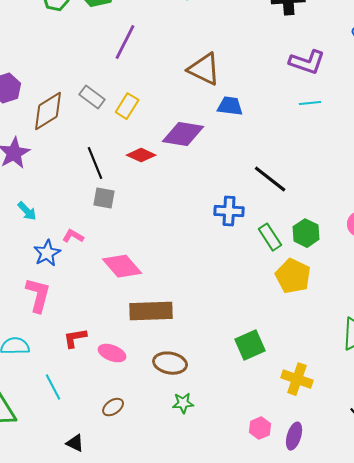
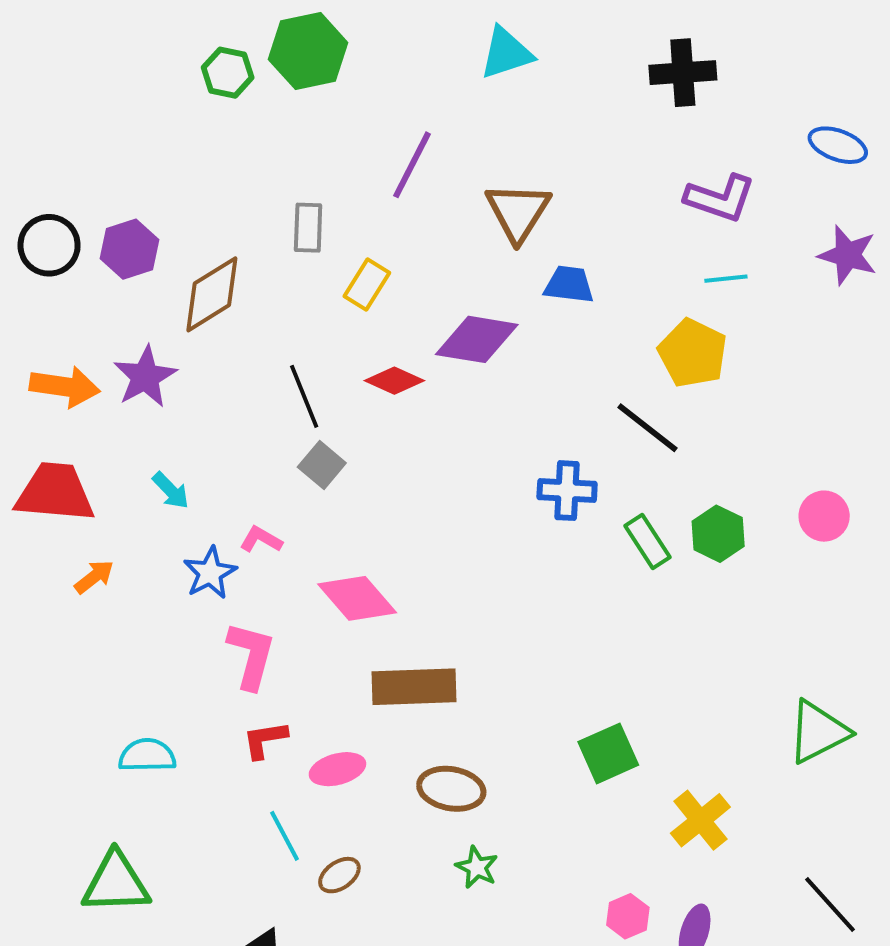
purple line: (125, 42) -> (412, 165), moved
brown triangle: (204, 69) -> (518, 212), turned 36
gray rectangle: (92, 97) -> (308, 228), moved, turned 55
gray square: (104, 198) -> (322, 465), turned 30
yellow pentagon: (293, 276) -> (693, 353), moved
pink L-shape: (38, 295) -> (251, 655), moved
pink ellipse: (112, 353) -> (337, 769), turned -36
yellow cross: (297, 379) -> (700, 820), turned 32
cyan line: (53, 387) -> (285, 836), moved
green star: (183, 403) -> (477, 867), turned 30

